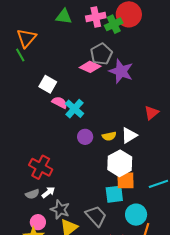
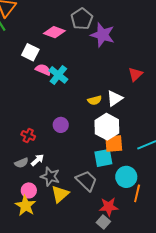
pink diamond: (90, 67) -> (54, 32), moved
purple circle: (85, 137) -> (61, 125), moved
red cross: (41, 167) -> (28, 135), size x0.6

